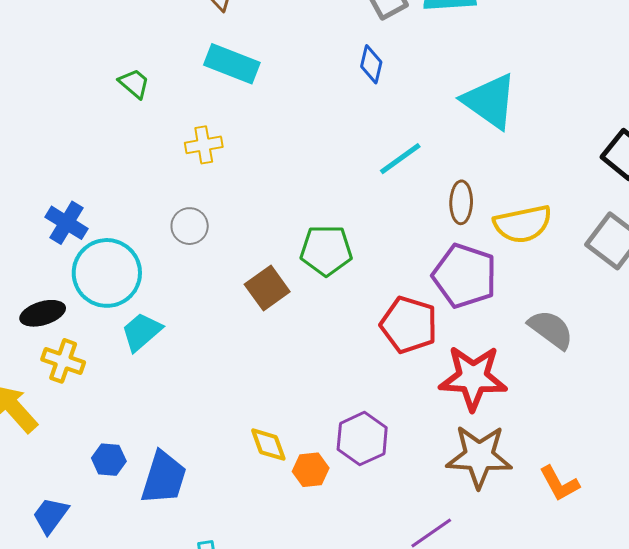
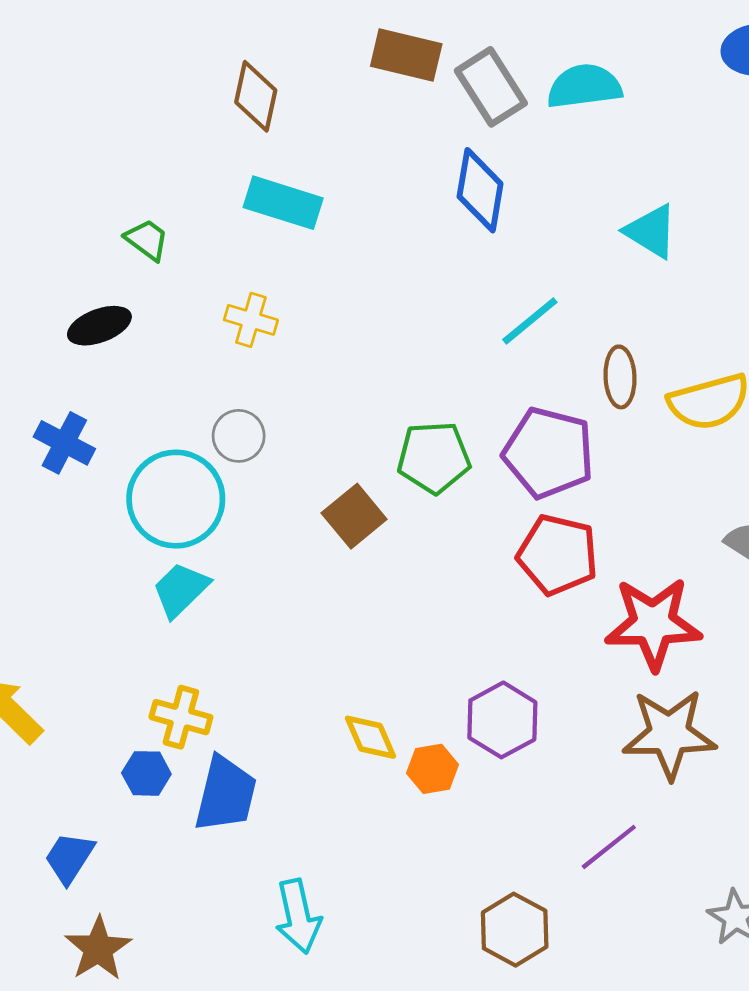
blue diamond: (371, 64) -> (480, 190), size x1.5
cyan triangle: (490, 101) -> (651, 231), size x0.7
yellow cross: (204, 145) -> (251, 320), turned 30
cyan circle: (107, 273) -> (176, 499), moved
purple pentagon: (465, 276) -> (549, 453), moved
black ellipse: (43, 313) -> (99, 326), moved
yellow cross: (63, 361) -> (181, 717), moved

